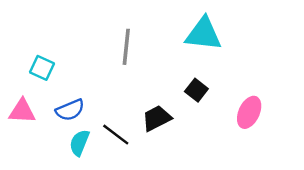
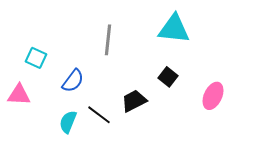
blue semicircle: (70, 110) -> (73, 81), moved, turned -30

